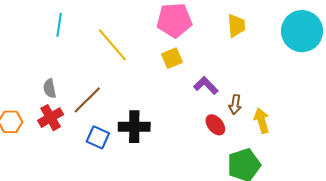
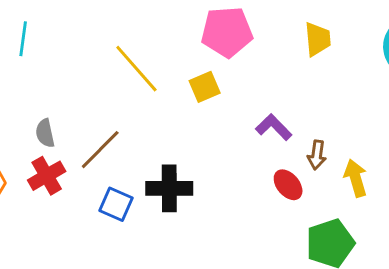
cyan line: (59, 25) -> (23, 39), moved
yellow square: (172, 58) -> (205, 87), moved

